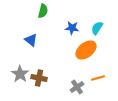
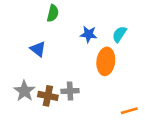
orange ellipse: (86, 50) -> (106, 61), turned -45
orange line: (98, 78) -> (129, 111), moved
gray cross: (77, 87) -> (70, 91), moved, turned 32

